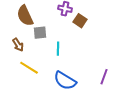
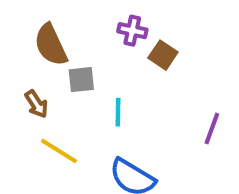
purple line: (104, 77) -> (212, 128), moved

